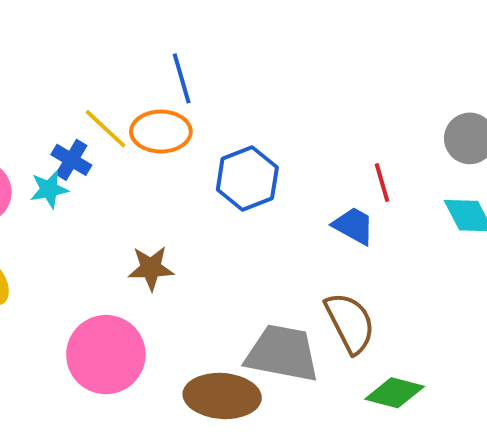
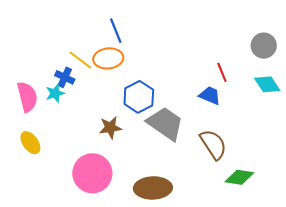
blue hexagon: (247, 178) -> (139, 97), moved
gray trapezoid: (282, 353) -> (165, 124), moved, turned 30

